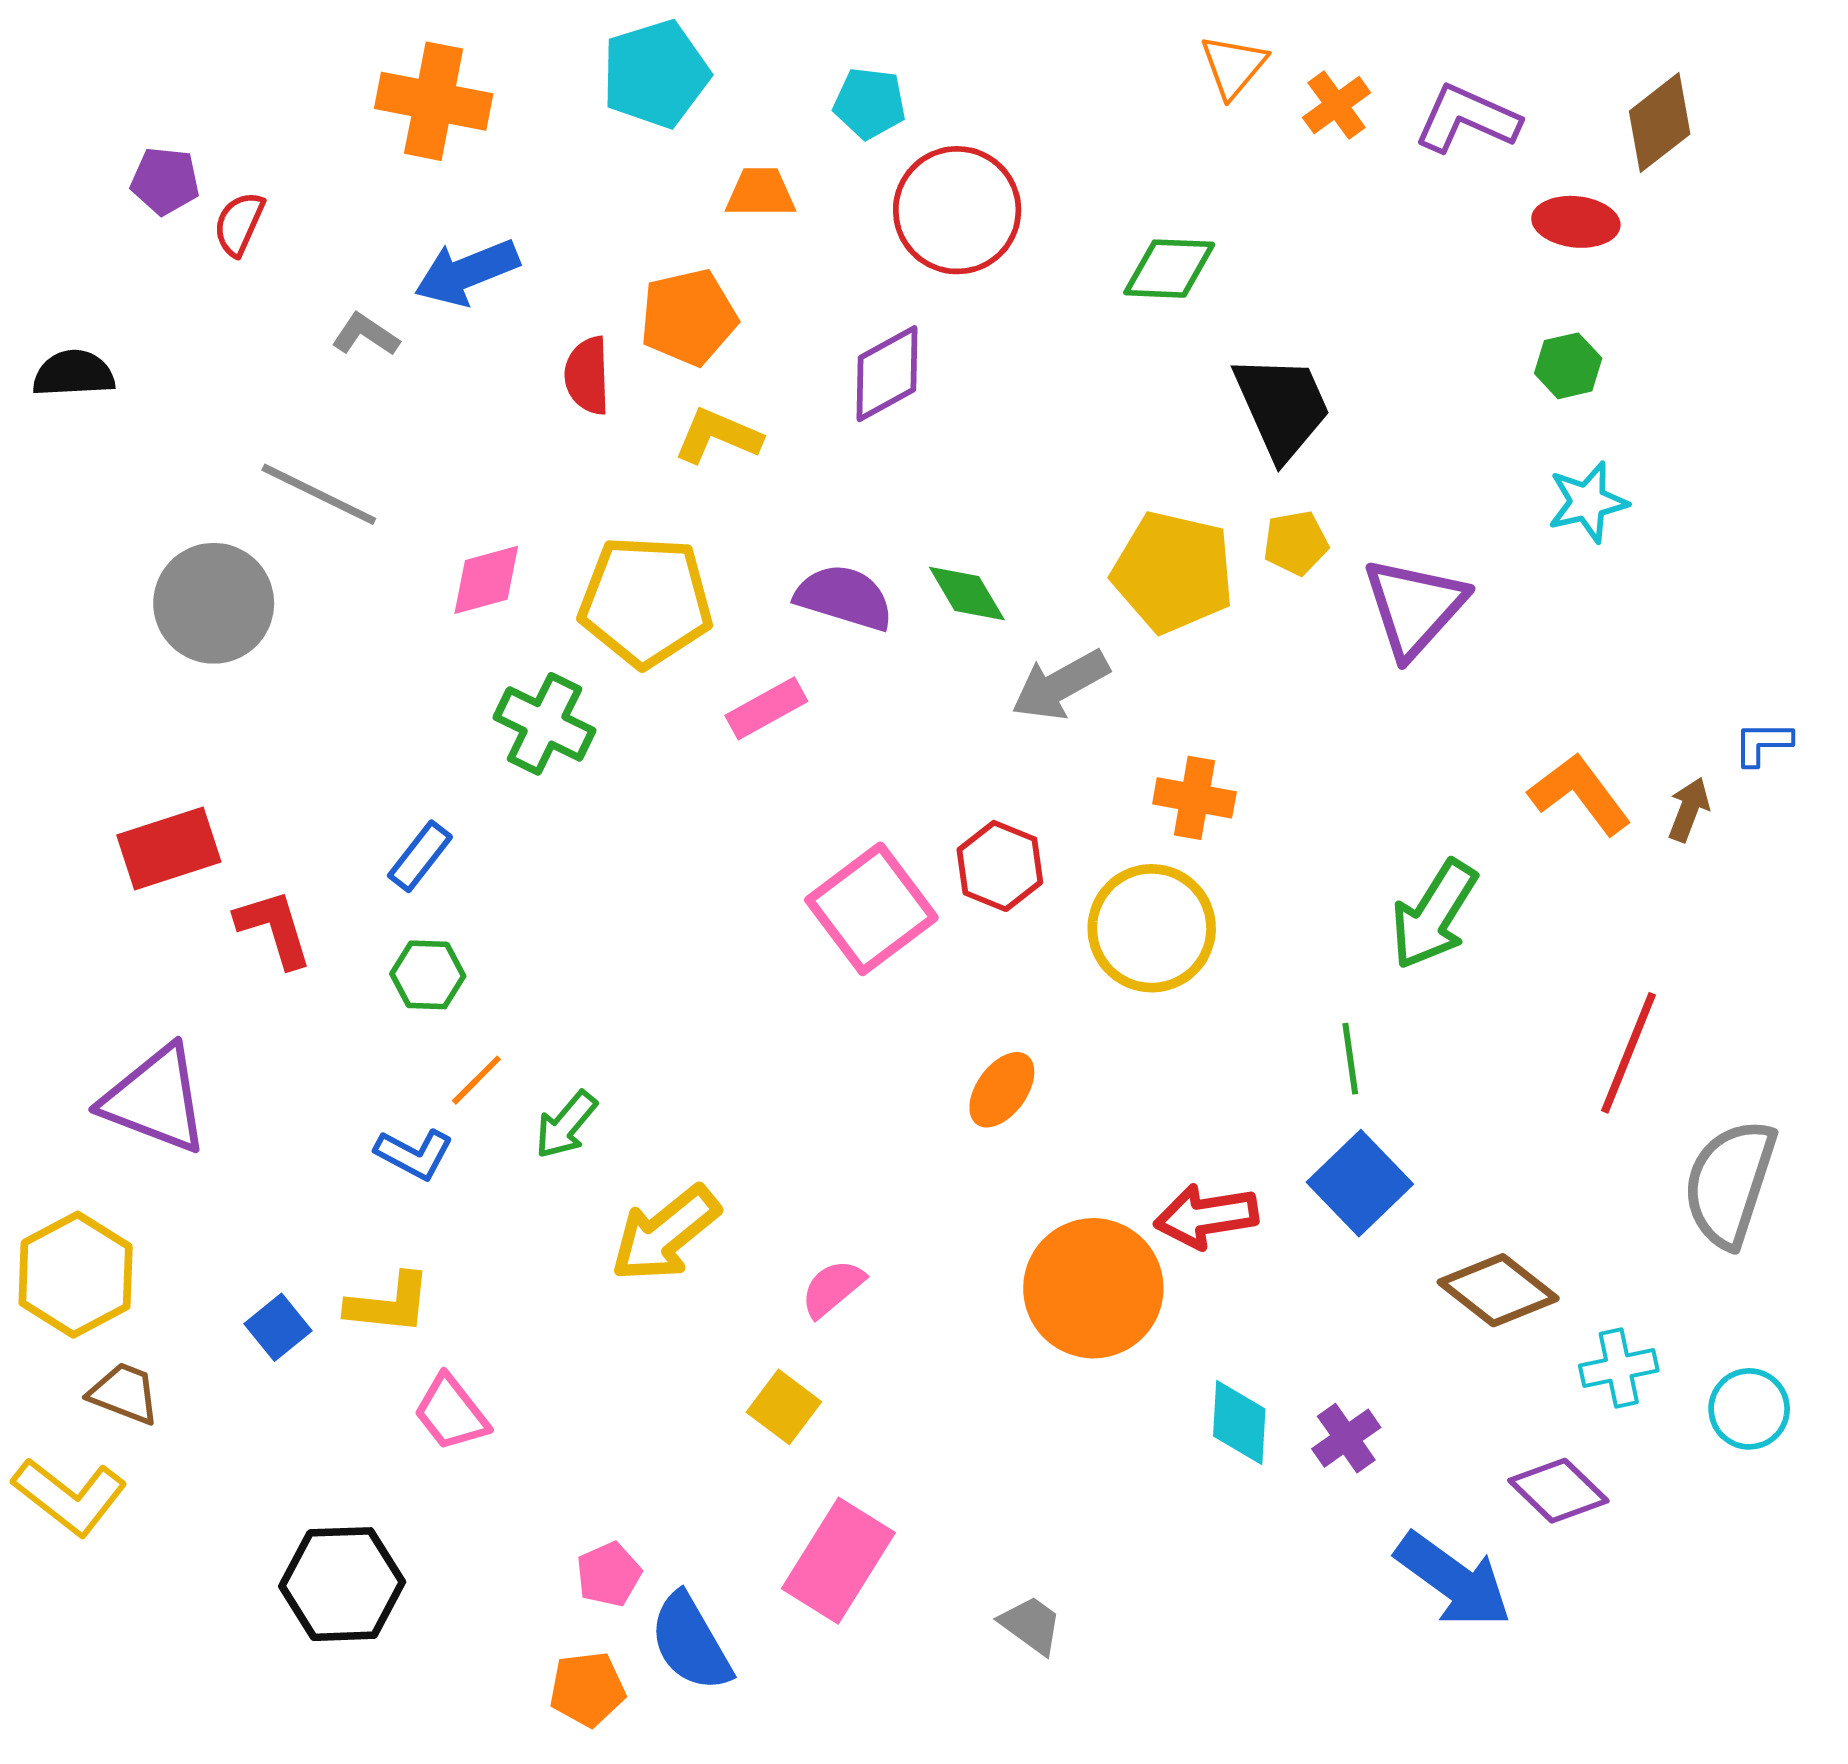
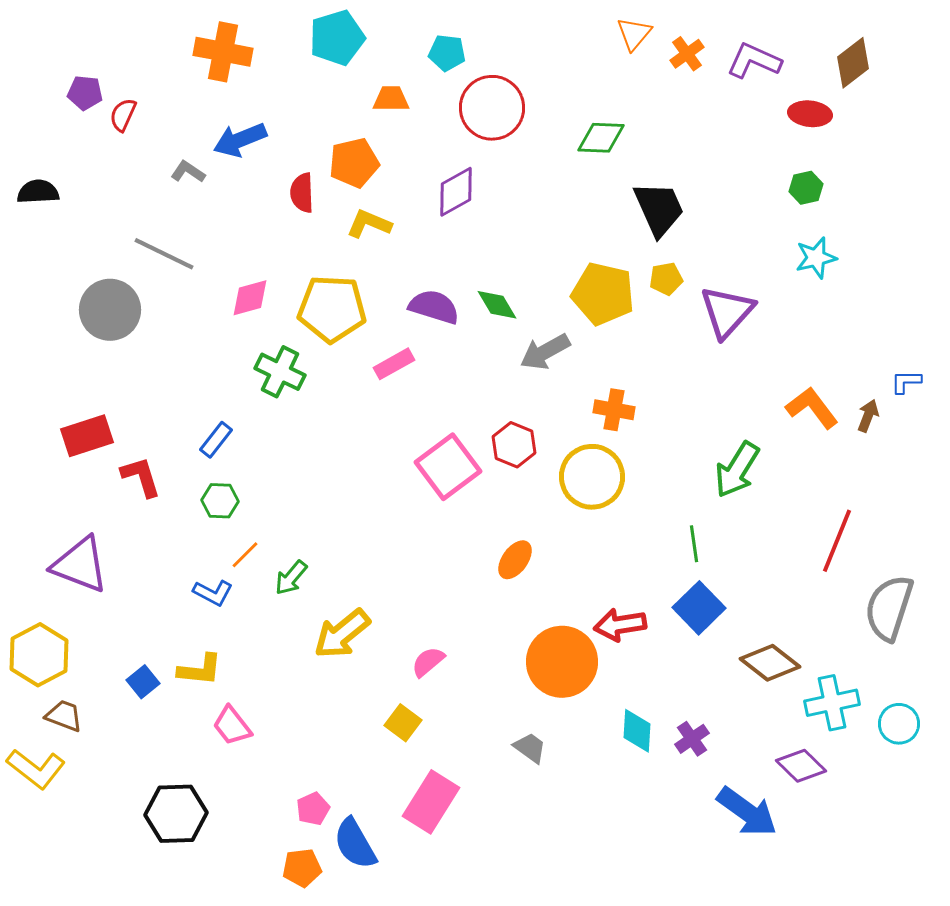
cyan cross: (1619, 1368) -> (832, 703), size x1.4
gray trapezoid: (1031, 1625) -> (530, 748), moved

